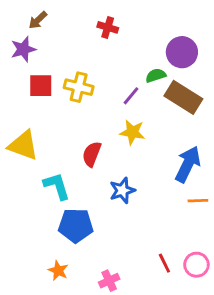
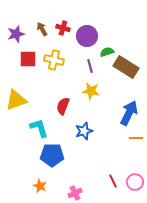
brown arrow: (38, 20) -> (42, 29), moved, turned 104
red cross: (108, 27) -> (63, 28), moved
purple circle: (182, 52) -> (87, 36), moved
purple line: (131, 96) -> (90, 66), turned -56
yellow triangle: (23, 145) -> (16, 100), turned -40

